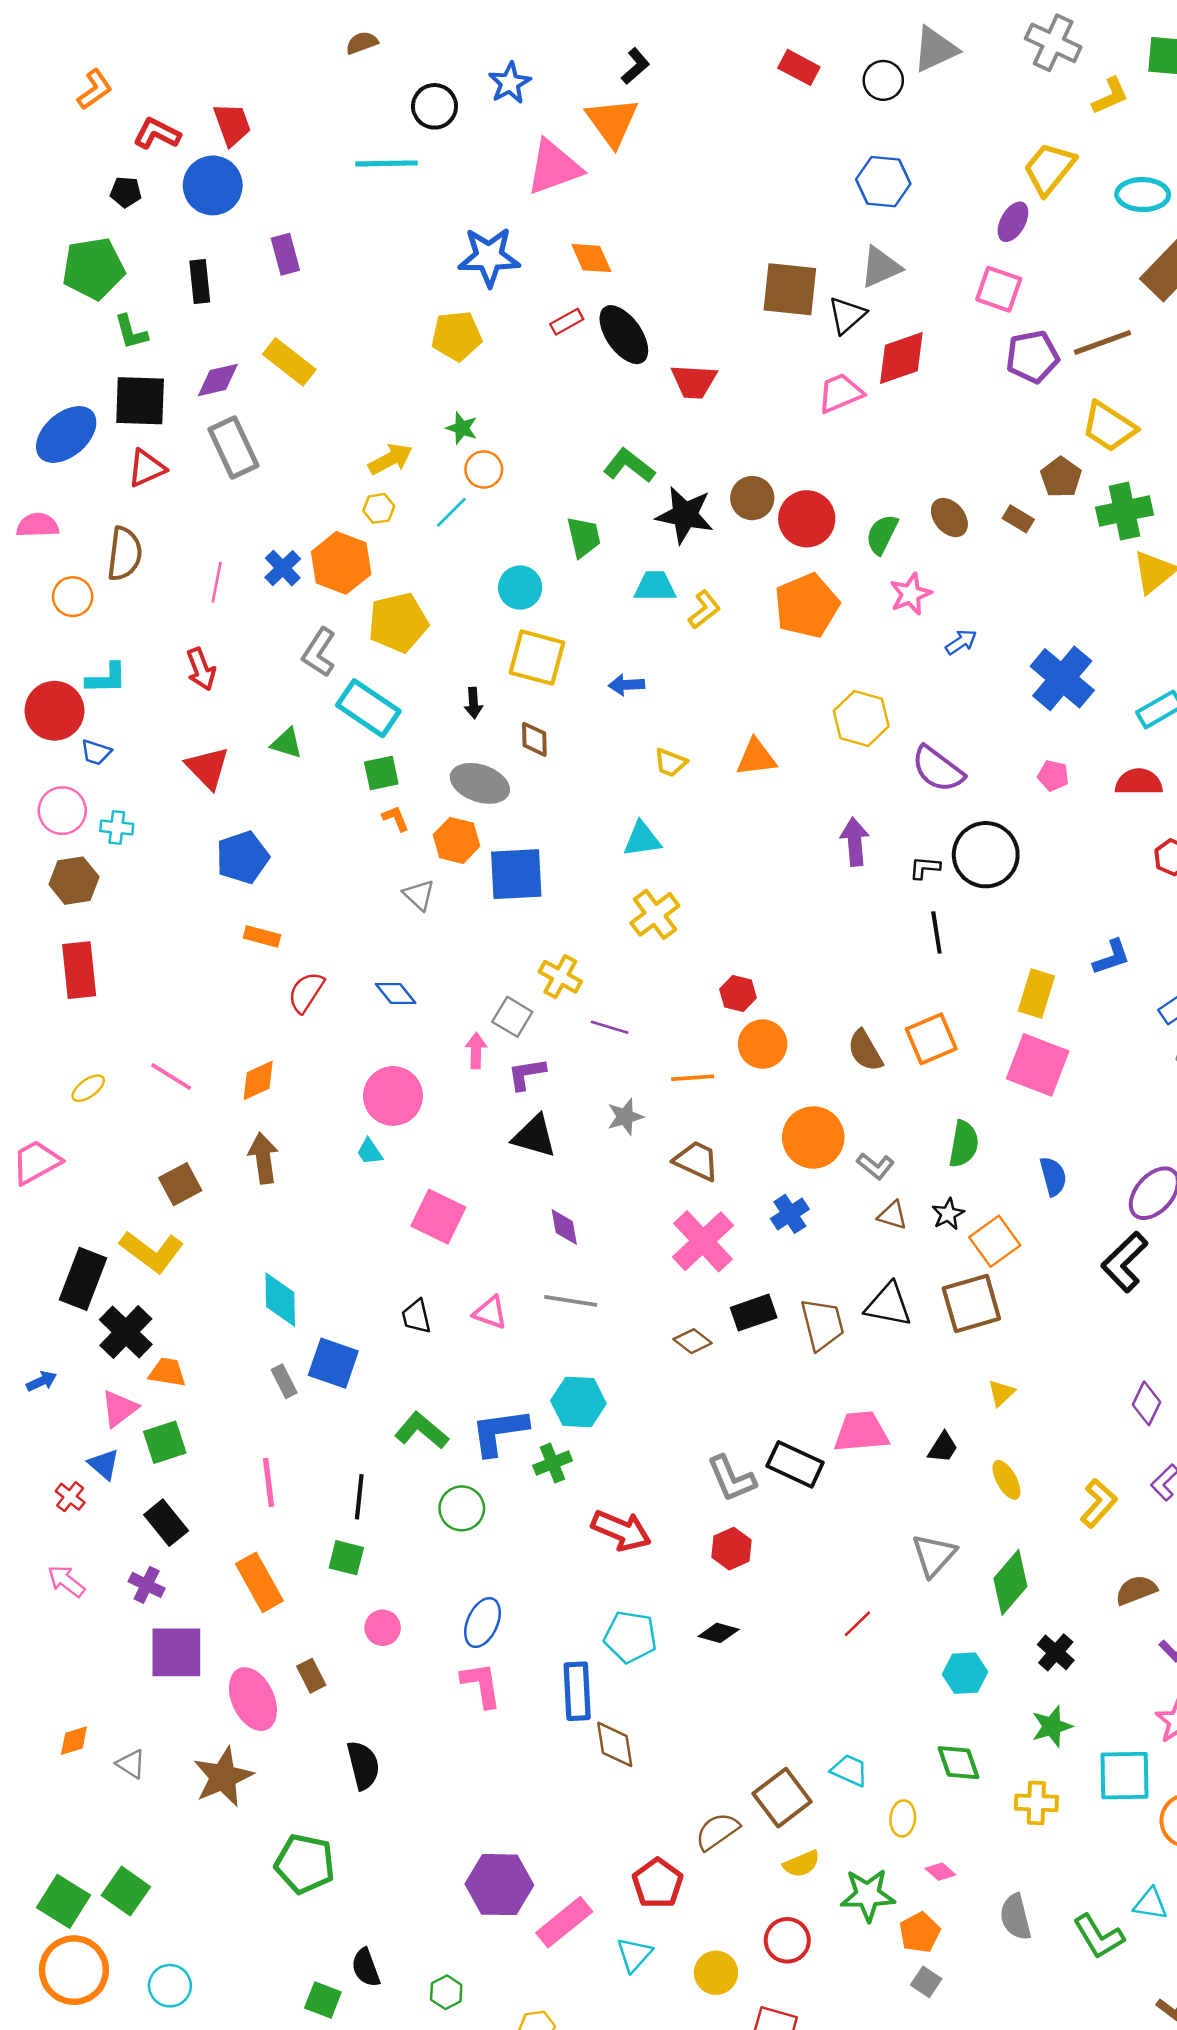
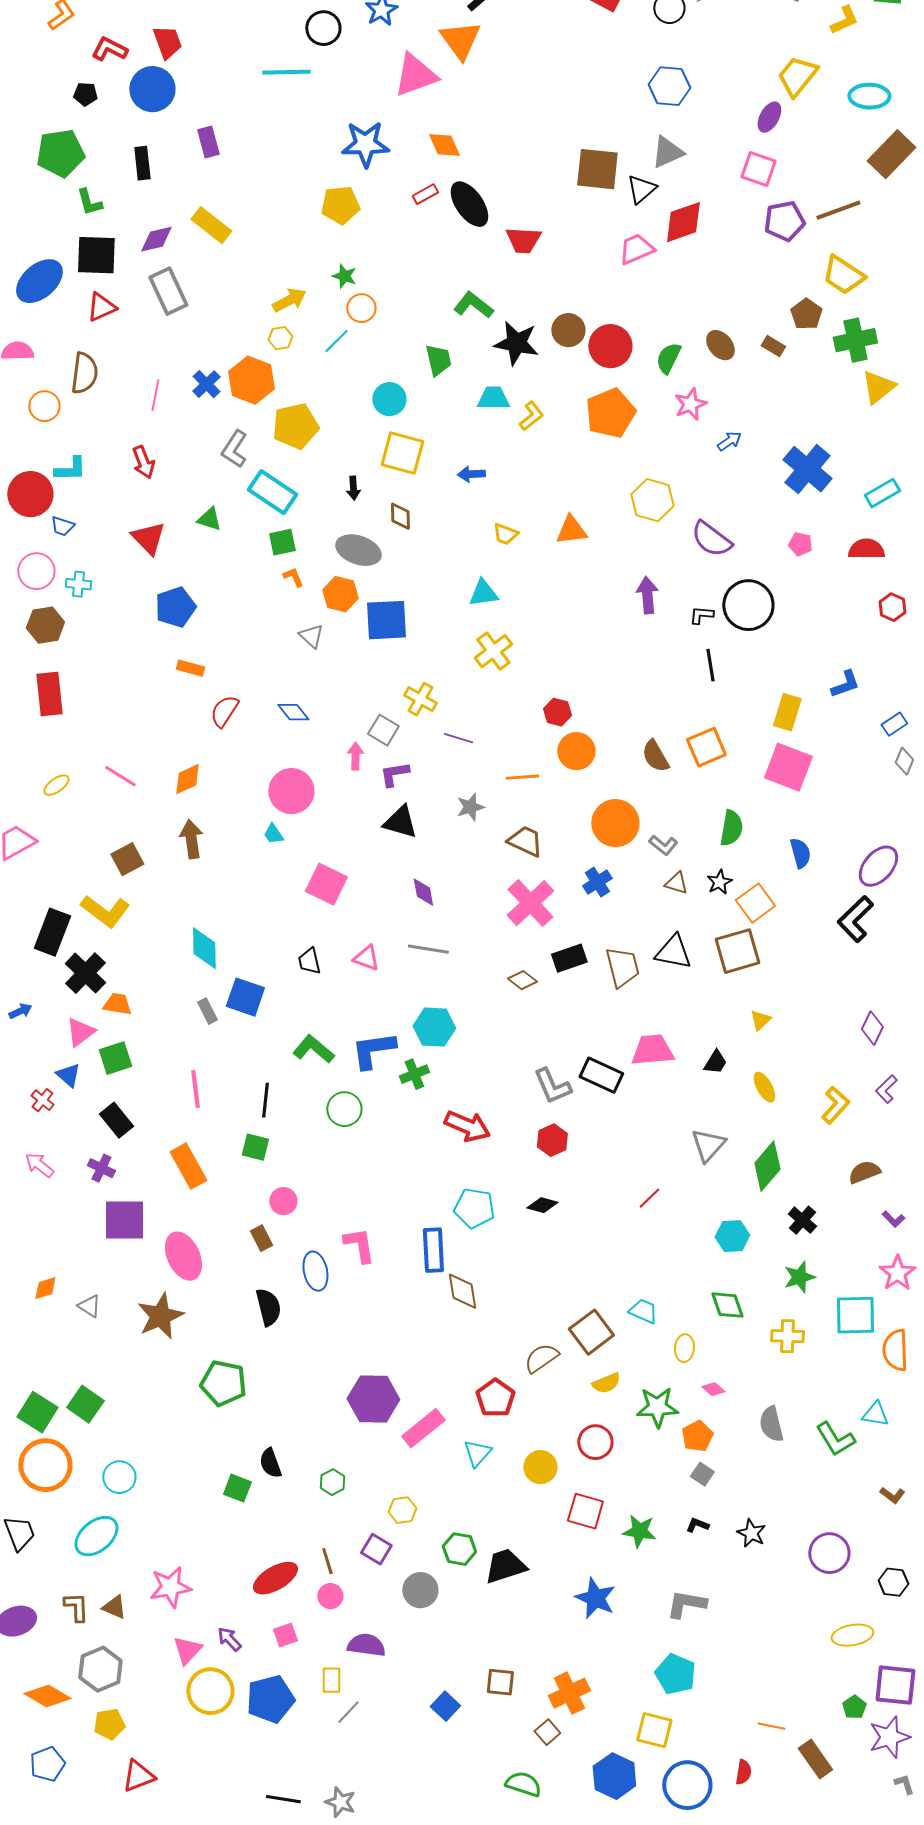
blue ellipse: (482, 1623) -> (315, 1271), moved, turned -36
brown rectangle: (311, 1676) -> (261, 1238), moved

